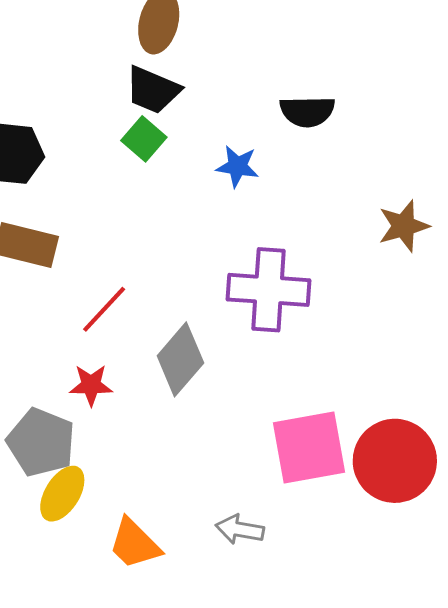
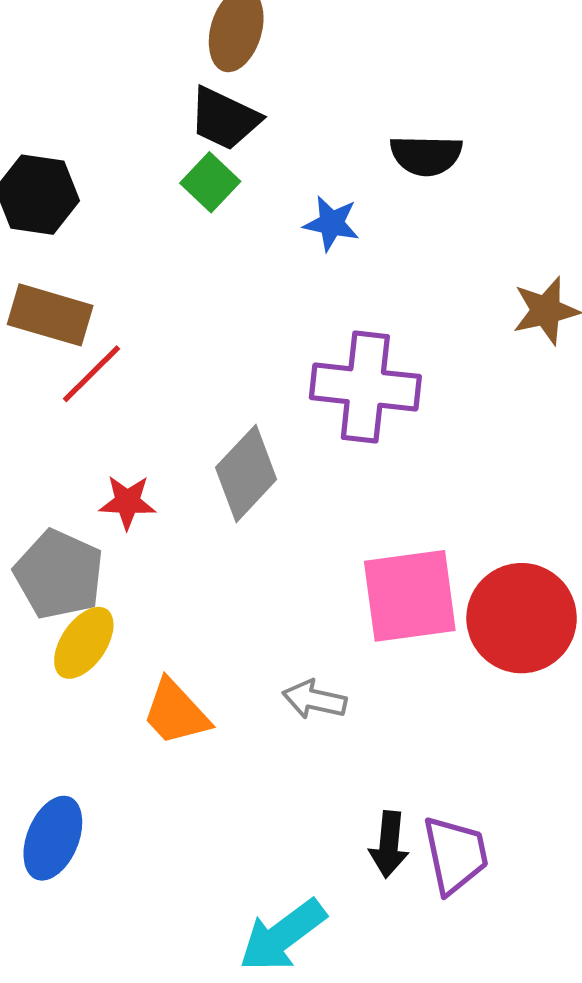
red line: (104, 309) -> (91, 374), moved

